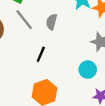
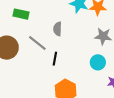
gray line: (24, 20) -> (37, 43), moved

